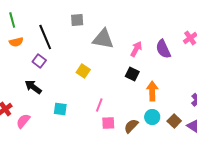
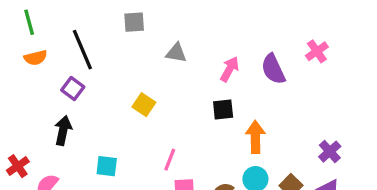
gray triangle: (103, 39) -> (176, 53), size x0.6
black square: (132, 74) -> (223, 110), turned -32
black arrow: (33, 87) -> (63, 131), turned 66

